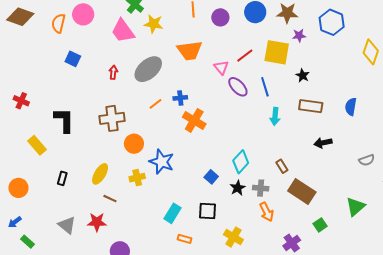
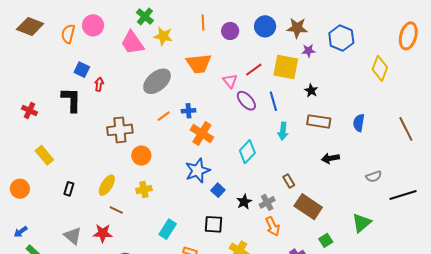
red arrow: (113, 72) -> (99, 84), moved
black L-shape: (64, 120) -> (71, 100), moved
blue star: (162, 162) -> (198, 171), moved, turned 30
cyan diamond: (241, 162) -> (247, 152), moved
orange circle: (18, 188) -> (20, 189), moved
gray cross: (261, 188) -> (267, 202), turned -35
cyan rectangle: (173, 213) -> (168, 229), moved

